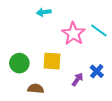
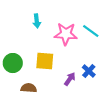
cyan arrow: (44, 12) -> (37, 21), moved, turned -88
pink star: (73, 34) -> (66, 34), turned -30

